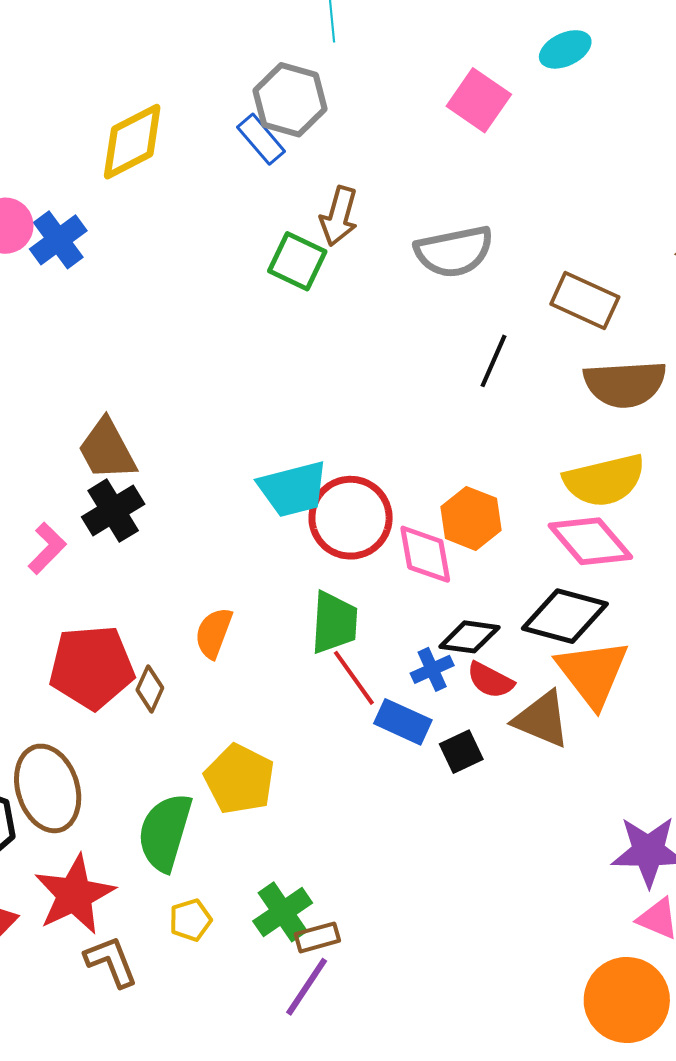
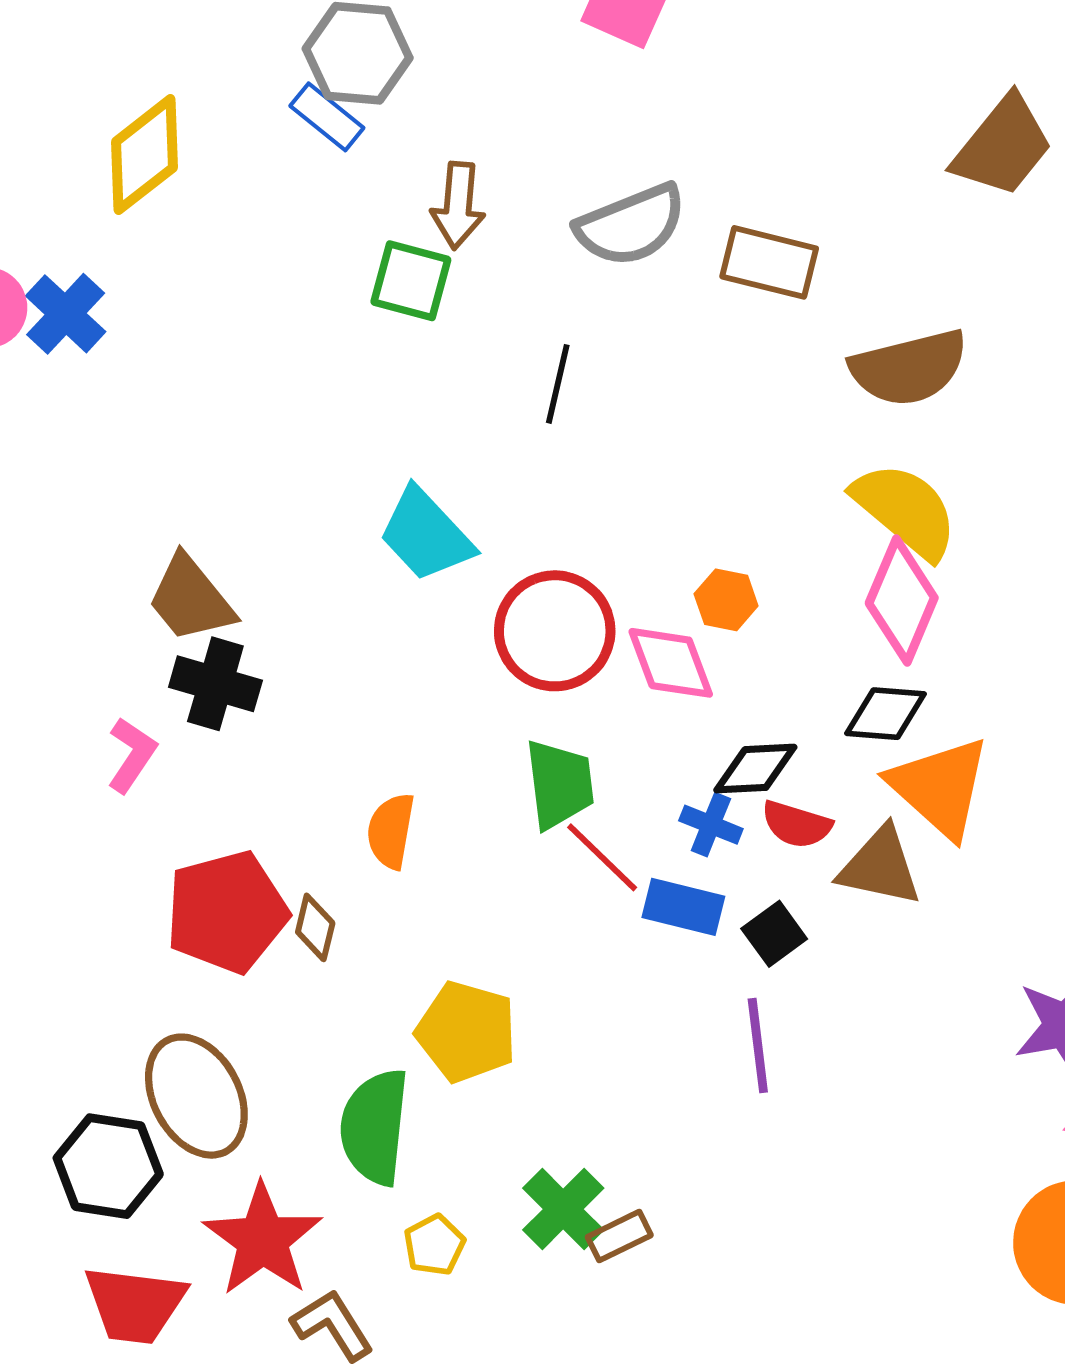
brown rectangle: (585, 301) -> (769, 262), moved
black line: (493, 361) -> (558, 384), moved
yellow semicircle: (604, 480) -> (905, 510), turned -116
cyan trapezoid: (293, 489) -> (426, 535), moved, turned 72
black cross: (113, 511) -> (215, 684), turned -32
orange hexagon: (471, 518) -> (726, 600), size x0.7
pink diamond: (590, 541) -> (902, 600), turned 74
black diamond: (565, 616) -> (886, 714), size x0.7
blue cross: (432, 669) -> (711, 825), turned -33
purple line: (307, 987) -> (758, 1045), moved, turned -30

